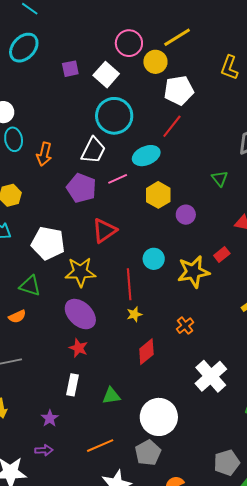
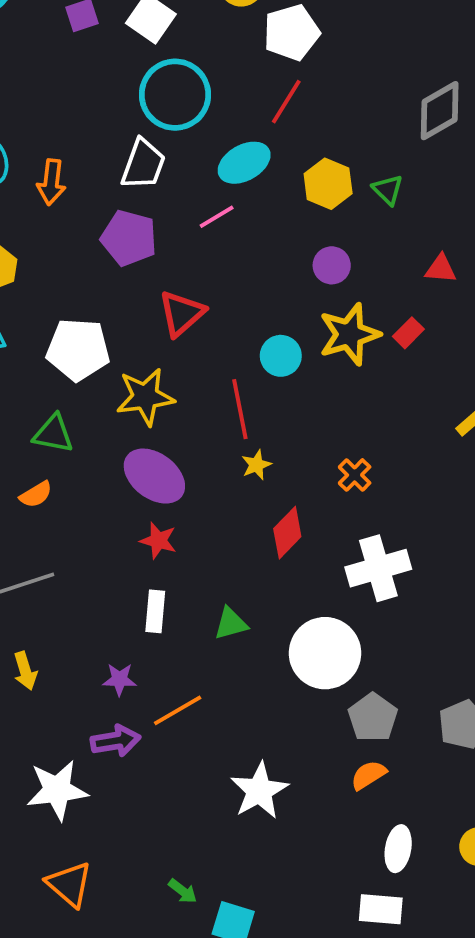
pink line: (118, 179) -> (217, 217), moved
yellow hexagon: (158, 195) -> (328, 184), moved
yellow star: (193, 272) -> (349, 334), moved
white cross: (211, 376) -> (378, 568), moved, turned 32
purple star: (50, 418) -> (120, 679), turned -30
orange line: (100, 446) -> (178, 710), moved
purple arrow: (44, 450) -> (116, 741), size x1.4
gray pentagon: (148, 453) -> (373, 717), moved

